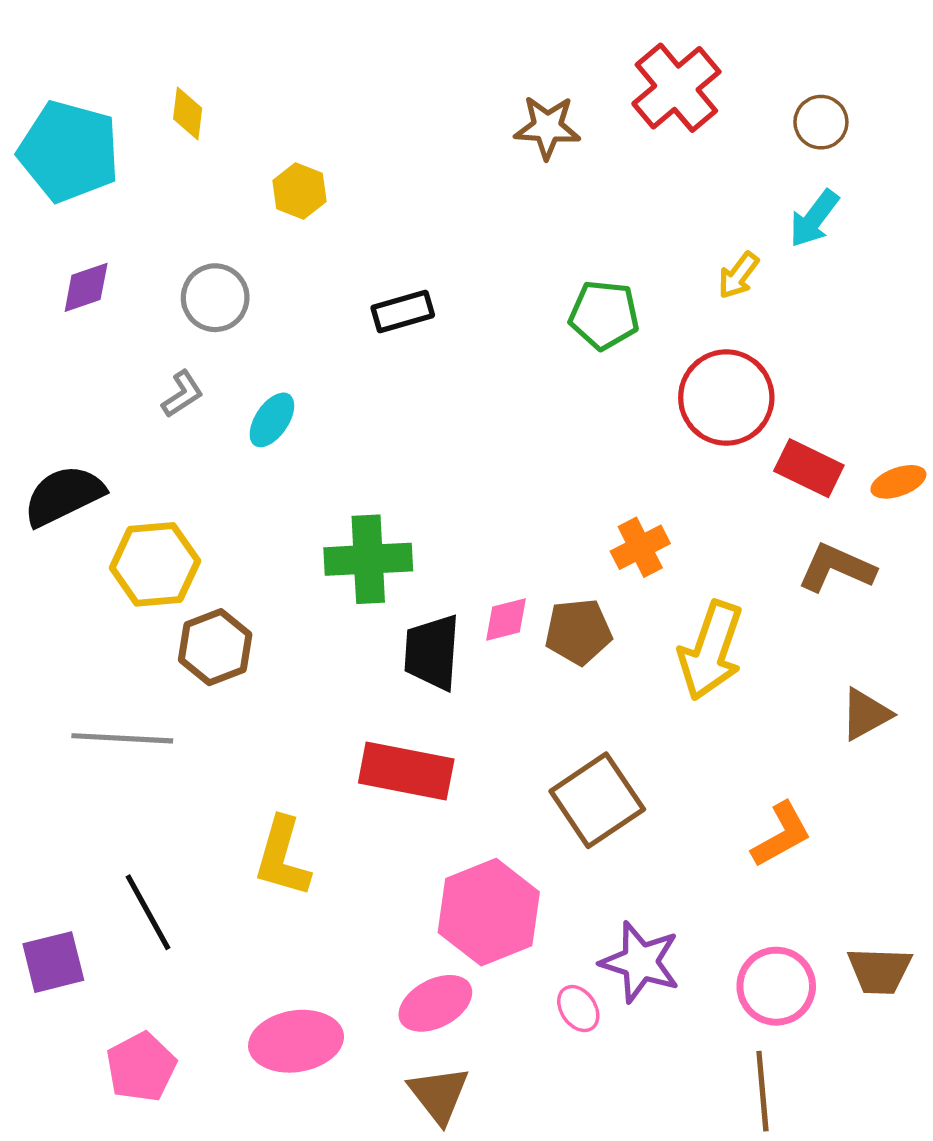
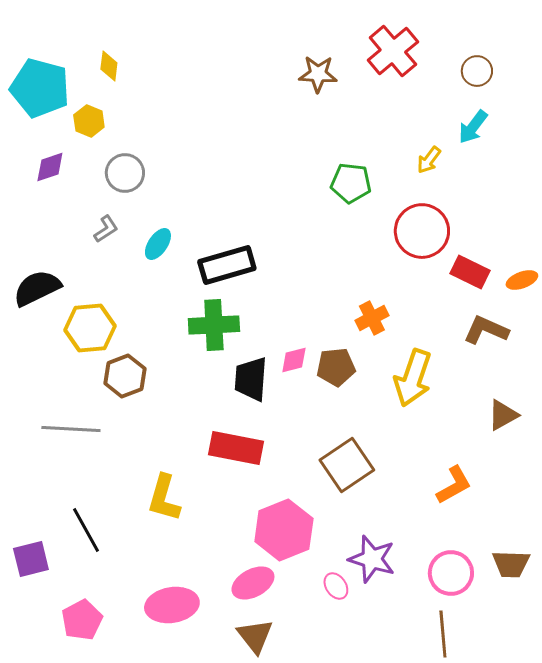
yellow hexagon: (299, 191) -> (89, 121), moved
black rectangle: (403, 311) -> (227, 265), moved, size x1.6

